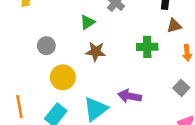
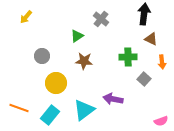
brown triangle: (174, 26) -> (151, 39), turned 40
gray square: (181, 88) -> (144, 79), moved
orange line: (19, 107) -> (19, 108), turned -60

